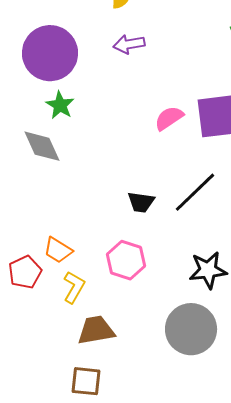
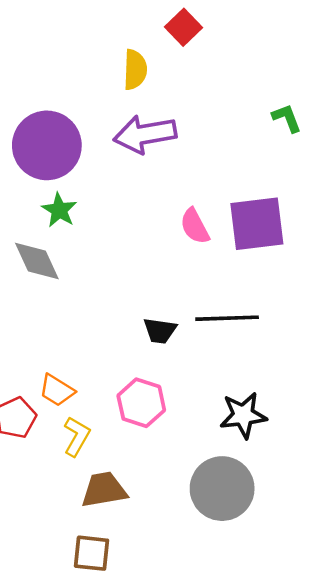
purple arrow: (129, 44) -> (145, 134), size x1.6
pink semicircle: (169, 118) -> (195, 226), turned -84
black line: (195, 192) -> (227, 318), turned 42

